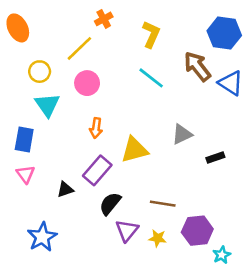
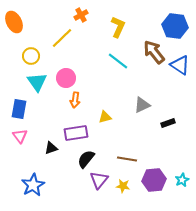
pink circle: (87, 83) -> (66, 78), moved
yellow triangle: (134, 150) -> (105, 117), size x0.6
purple rectangle: (97, 170) -> (76, 133), turned 40
cyan star: (222, 255) -> (182, 180), moved

